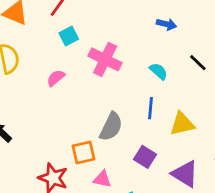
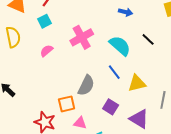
cyan square: (69, 36) -> (45, 21), moved
pink cross: (105, 59) -> (82, 37), turned 35
cyan semicircle: (158, 71) -> (120, 46), size x1.6
blue line: (150, 108) -> (114, 72), turned -42

